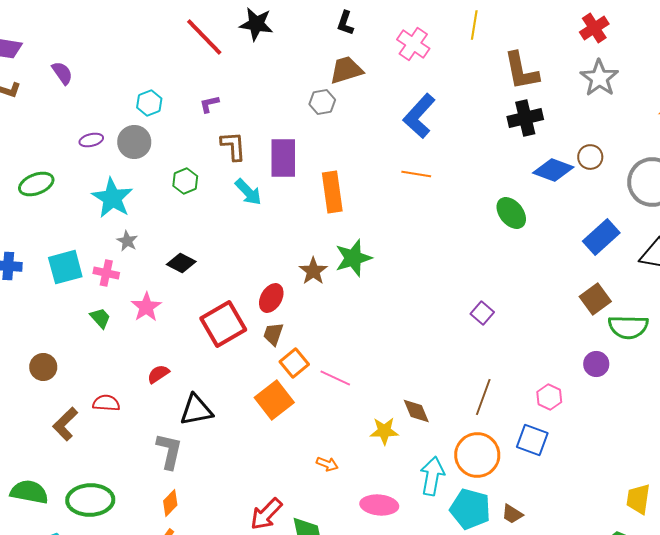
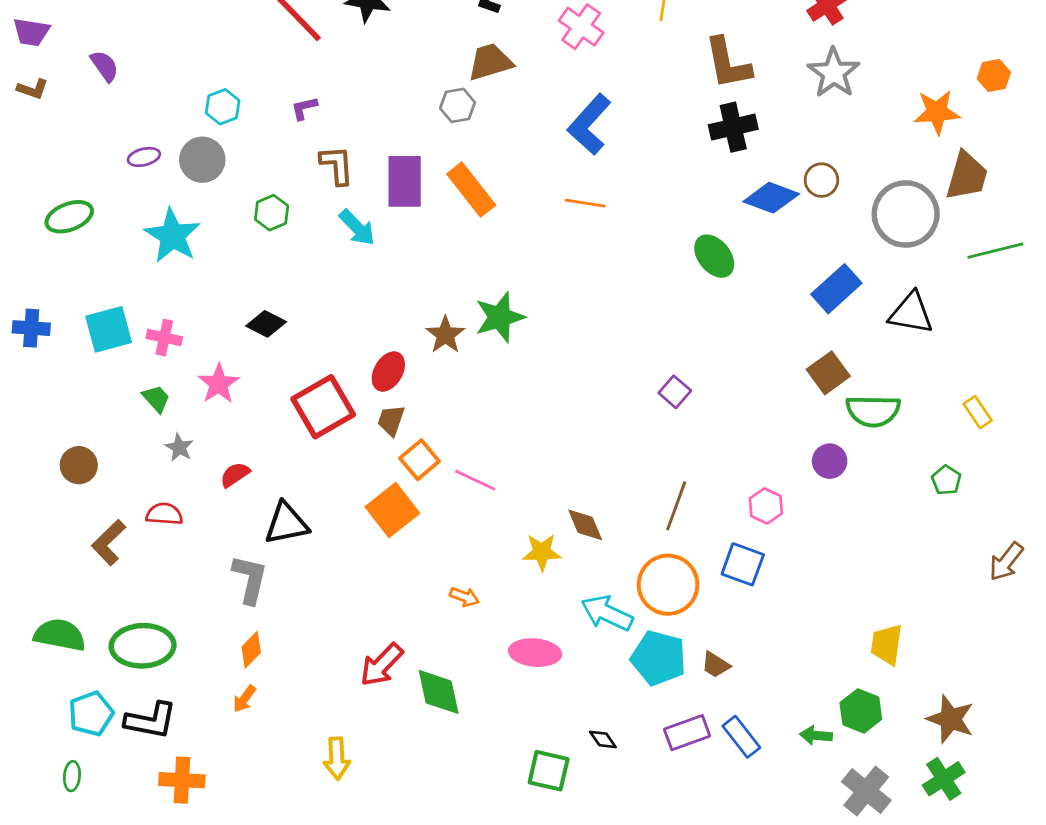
orange rectangle: (332, 192) -> (471, 190), moved, turned -30
gray star: (127, 241) -> (179, 448), moved
cyan arrow: (432, 476) -> (607, 613), turned -75

